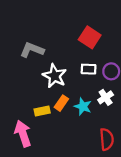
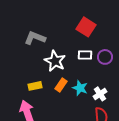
white cross: (106, 97) -> (100, 94), moved
yellow rectangle: (42, 111) -> (35, 86), moved

